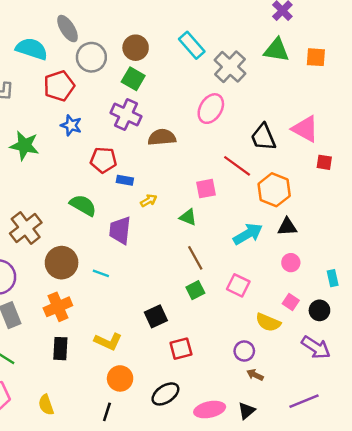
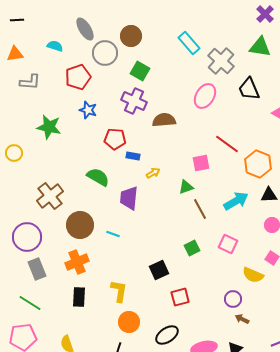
brown circle: (136, 48) -> (131, 36), moved
cyan semicircle: (32, 49) -> (55, 46), size x0.6
black trapezoid: (263, 137) -> (249, 89), moved
green triangle: (188, 217) -> (186, 187), turned -42
brown line: (195, 258) -> (200, 209), moved
yellow L-shape: (108, 341) -> (119, 291), turned -105

